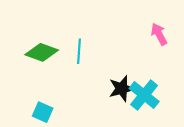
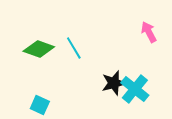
cyan line: (79, 51) -> (74, 48), turned -35

